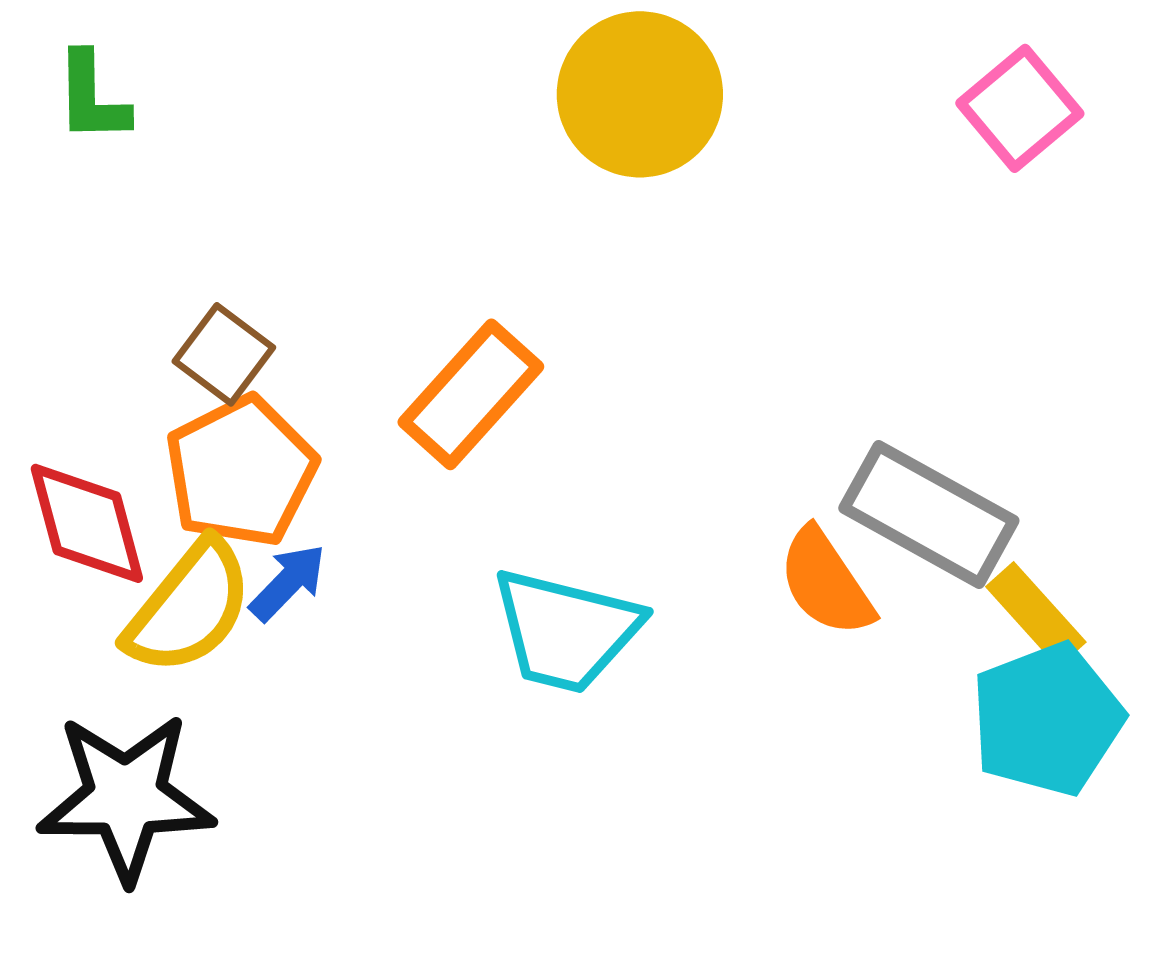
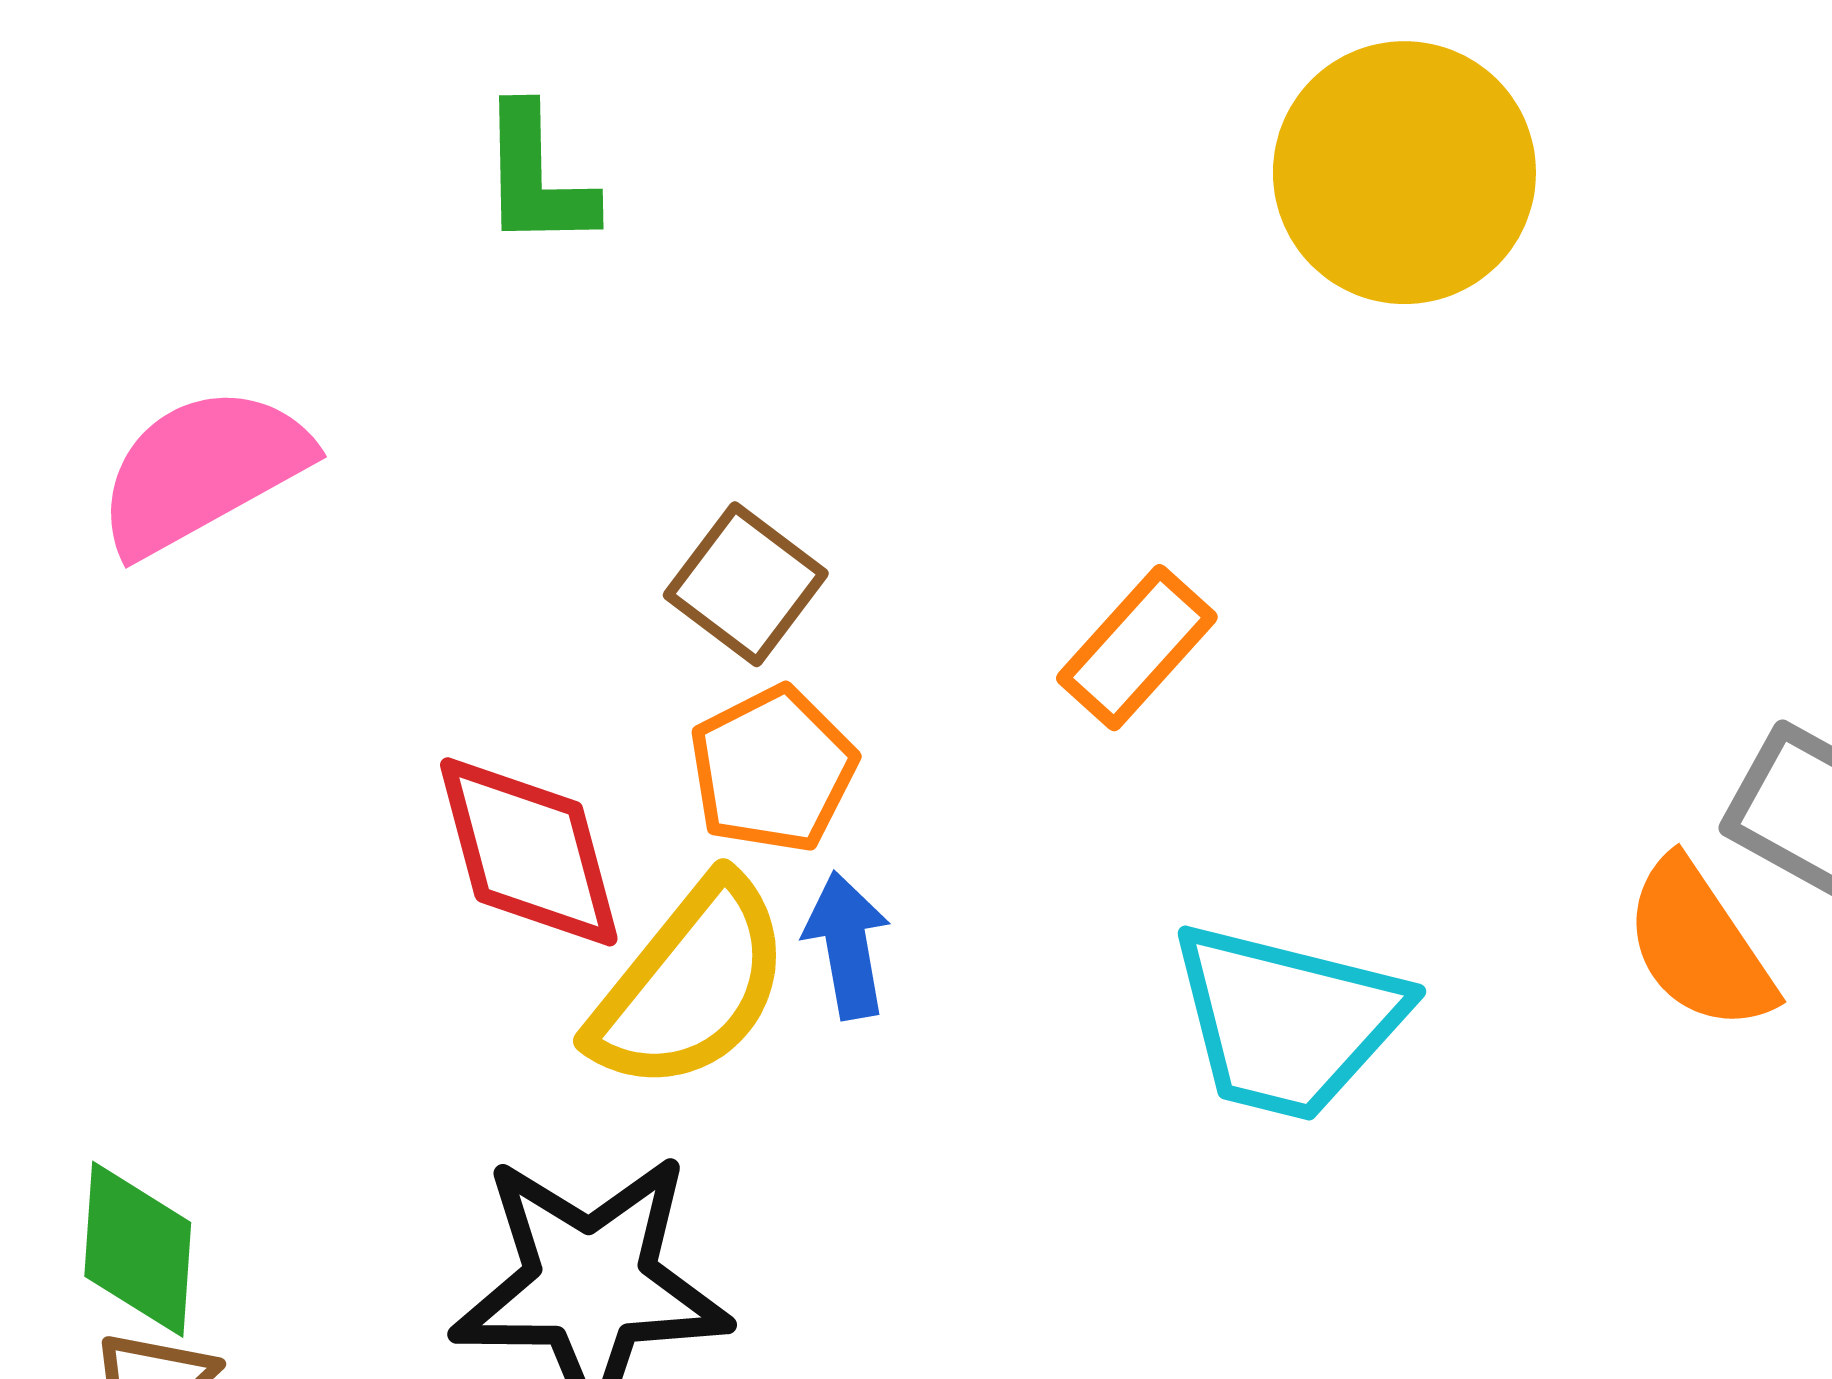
orange rectangle: (471, 394) -> (1137, 648), size x0.7
orange pentagon: (241, 471) -> (773, 770), size x0.7
blue arrow: (288, 582) -> (847, 945), turned -54

